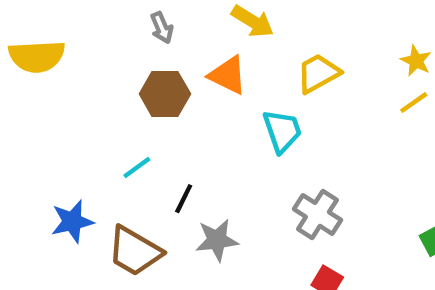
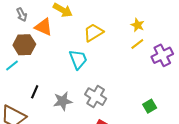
orange triangle: (228, 75) -> (44, 27), moved
cyan line: (137, 167) -> (12, 66), moved
gray star: (217, 240) -> (63, 101), moved

